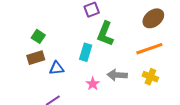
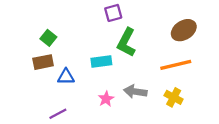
cyan rectangle: (86, 52) -> (101, 61), turned 60

